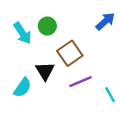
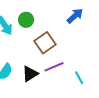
black triangle: (45, 71) -> (30, 74), moved, turned 30

